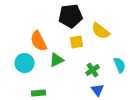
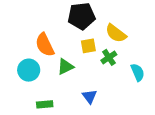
green cross: (93, 70) -> (109, 57), moved
blue triangle: (98, 90) -> (89, 96), moved

